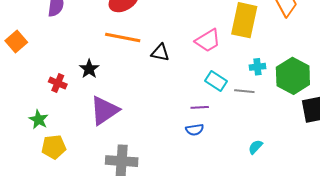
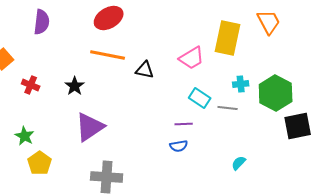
red cross: (58, 83) -> (31, 85), moved
yellow pentagon: (54, 147) -> (40, 163), turned -30

